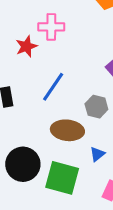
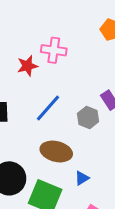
gray hexagon: (96, 107) -> (88, 117), moved

